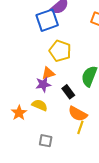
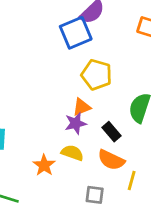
orange semicircle: (78, 114) -> (111, 160), moved
gray square: (46, 141) -> (95, 195), moved

